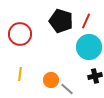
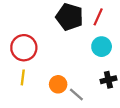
red circle: (20, 34) -> (24, 48), moved
cyan circle: (89, 47) -> (102, 47), size x0.7

